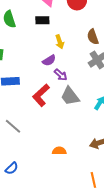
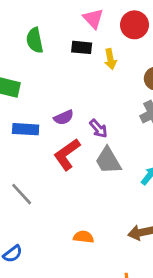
yellow arrow: (60, 42) -> (110, 59), moved
purple semicircle: (49, 60) -> (64, 117), moved

